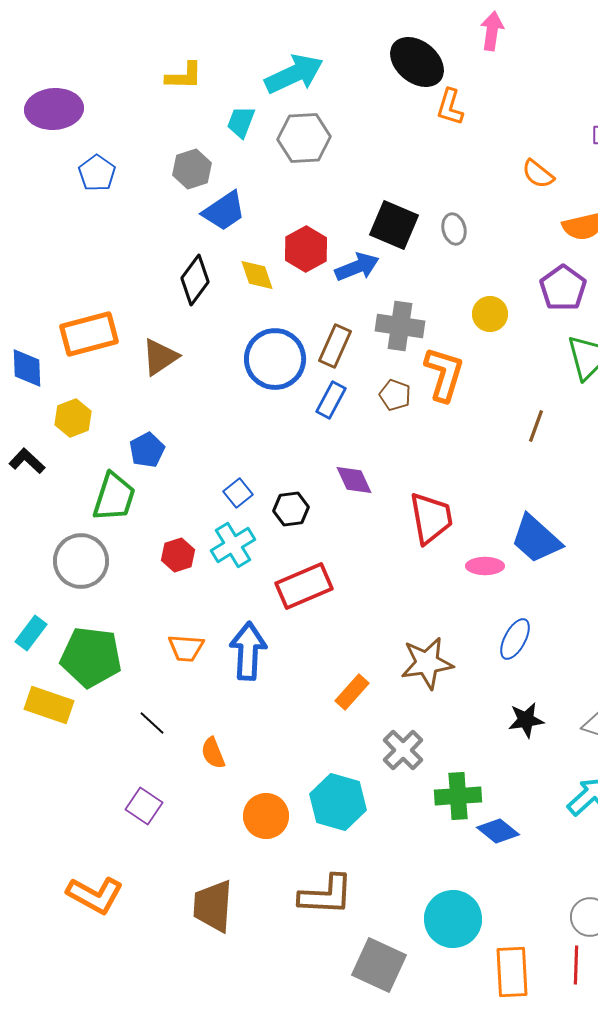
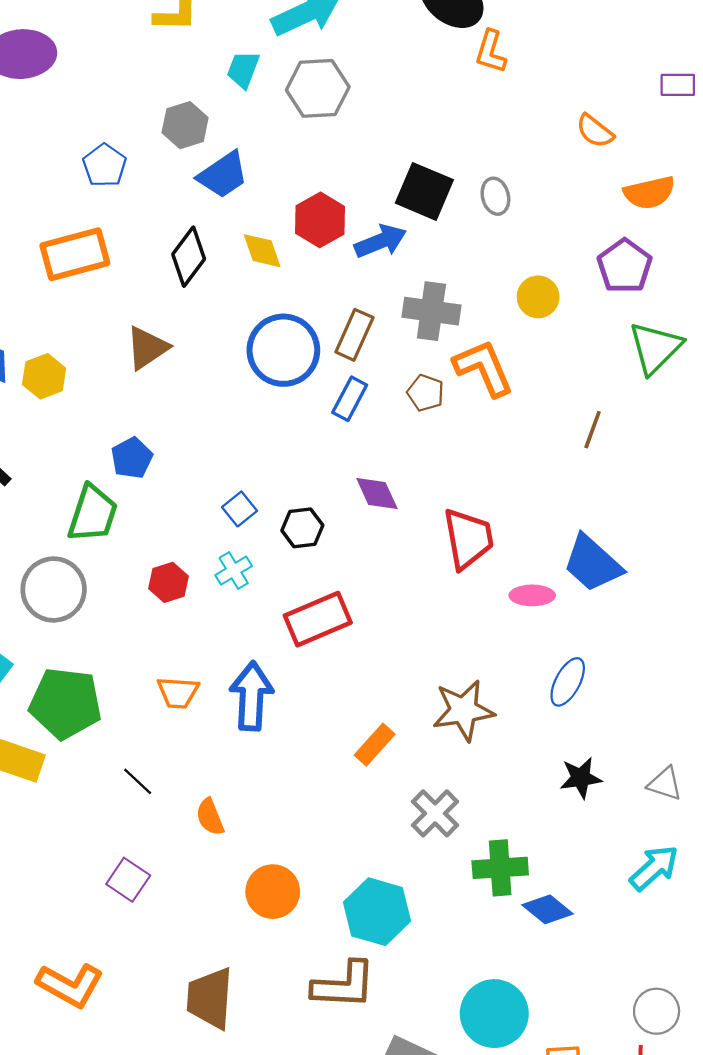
blue pentagon: (97, 173) -> (105, 165), moved
orange rectangle: (89, 334) -> (75, 254), moved
orange L-shape: (444, 374) -> (484, 368), turned -40
yellow hexagon: (73, 418) -> (44, 376), moved
cyan cross: (233, 545) -> (234, 571), size x0.7
cyan hexagon: (338, 802) -> (377, 912), moved

